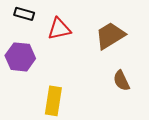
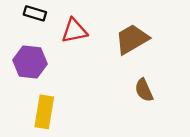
yellow rectangle: (53, 101) -> (44, 112), moved

